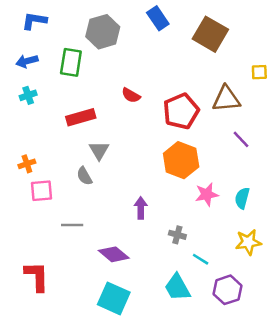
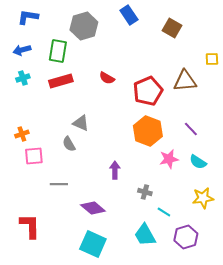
brown square: (210, 34) -> (172, 28), size x0.7
red rectangle: (81, 117) -> (61, 81), moved
purple line: (241, 139) -> (191, 129), moved
gray triangle: (99, 150) -> (81, 123), turned -36
cyan semicircle: (242, 198) -> (198, 162), turned -72

